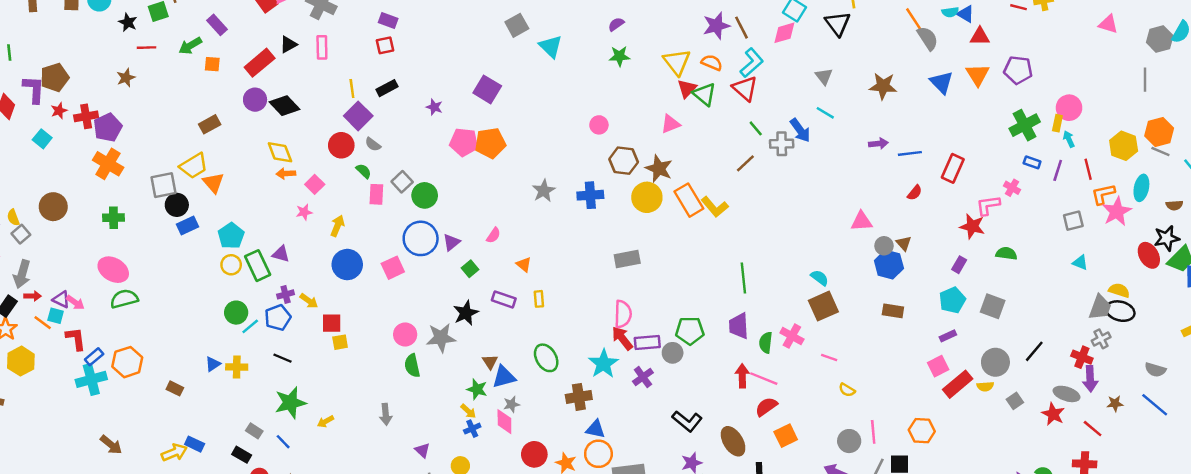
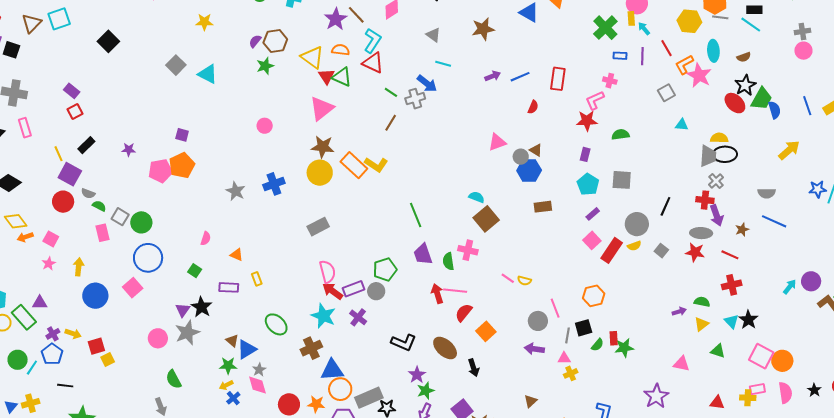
purple rectangle: (388, 20) -> (72, 91), turned 35
purple square: (487, 89) -> (182, 135), moved, size x0.6
pink triangle: (670, 124) -> (322, 109), size x1.5
brown hexagon: (624, 161) -> (275, 41), moved
green semicircle: (364, 171) -> (99, 206), moved
purple triangle: (452, 242) -> (183, 310), moved
pink line: (829, 358) -> (508, 278), moved, turned 32
green semicircle: (412, 366) -> (174, 379), moved
yellow arrow: (468, 411) -> (226, 385), turned 128
blue triangle: (595, 429) -> (332, 370), size x1.4

